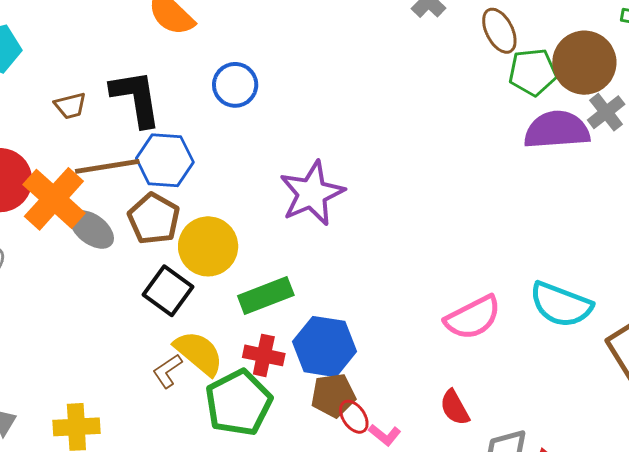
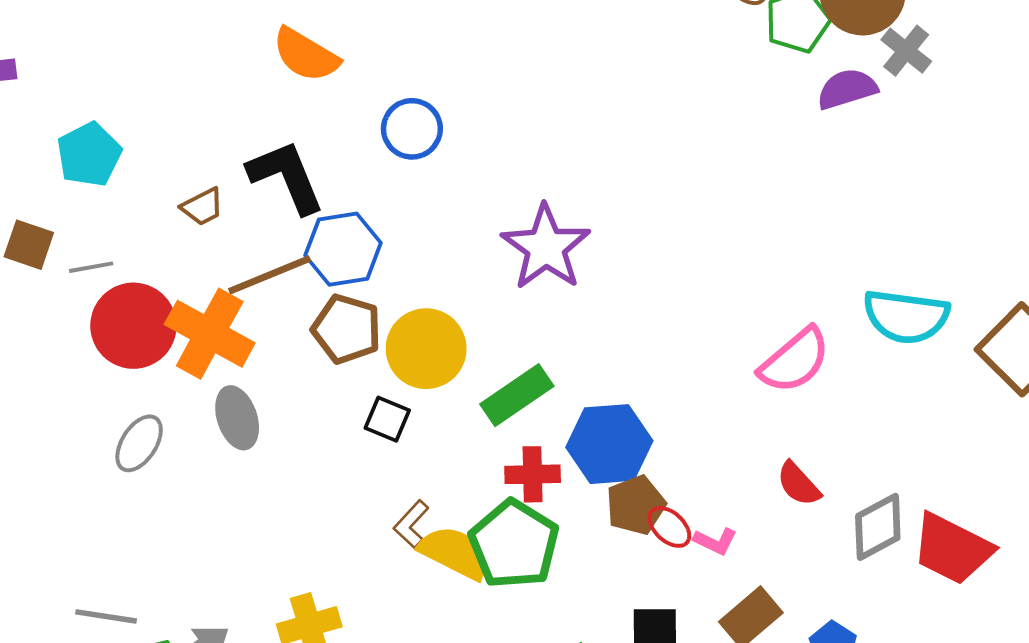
purple semicircle: (557, 130) -> (847, 89), size x0.7
gray ellipse: (92, 229) -> (237, 418), moved, turned 48
black square: (168, 291) -> (387, 419), size x0.7
yellow semicircle: (199, 353) -> (454, 553), moved

